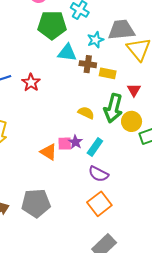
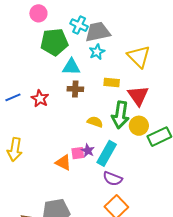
gray trapezoid: (121, 30) -> (98, 32), moved
brown cross: (88, 64) -> (75, 89), moved
red triangle: (134, 90) -> (138, 96), size x1.6
cyan rectangle: (95, 147) -> (107, 153), size x1.4

